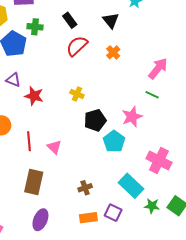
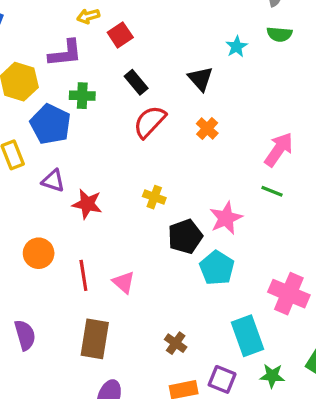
pink star: (132, 117) -> (226, 218), moved
cyan rectangle: (131, 186) -> (248, 336), turned 30
brown cross: (85, 188) -> (176, 343), turned -32
green star: (152, 206) -> (272, 376), moved

